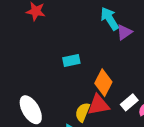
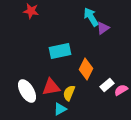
cyan rectangle: (71, 61) -> (60, 51), size x1.5
red triangle: (98, 105) -> (51, 87), moved

